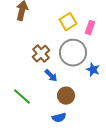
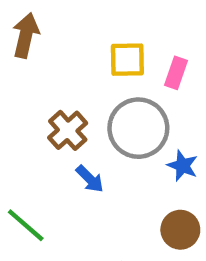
yellow square: (68, 22) -> (127, 60), turned 30
brown circle: (66, 96) -> (180, 230), moved

